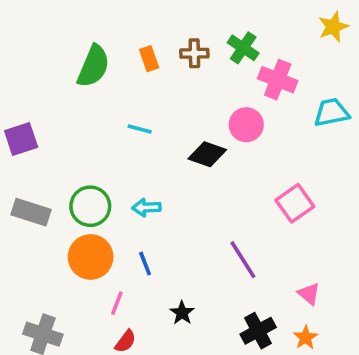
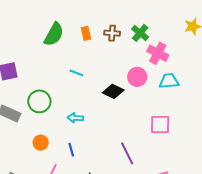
cyan trapezoid: (331, 113) -> (169, 81), moved
pink square: (295, 203) -> (160, 125), turned 30
green circle: (90, 206) -> (39, 101), moved
orange circle: (91, 257) -> (41, 143), size x0.6

